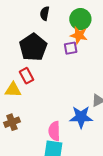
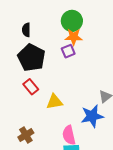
black semicircle: (45, 13) -> (26, 30), moved
yellow triangle: (13, 90) -> (54, 102), moved

